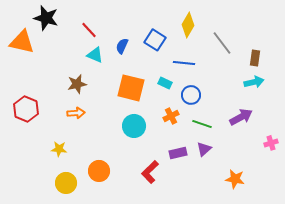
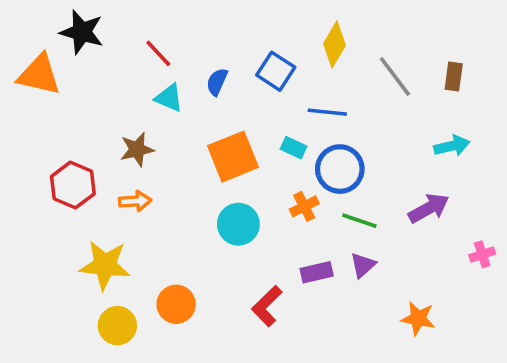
brown rectangle: (255, 58) -> (454, 77), moved
orange square: (131, 88) -> (233, 157), turned -36
blue circle: (191, 95) -> (340, 169), size x1.4
red hexagon: (26, 109) -> (73, 185), moved
yellow star: (59, 149) -> (105, 265), size x1.8

